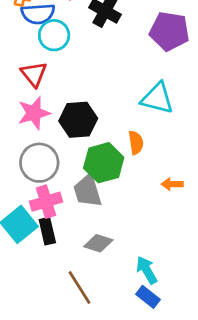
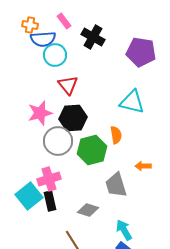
red triangle: (34, 74) -> (68, 85), moved
gray circle: (39, 163) -> (58, 141), moved
gray trapezoid: (88, 191) -> (116, 185), moved

